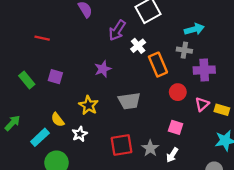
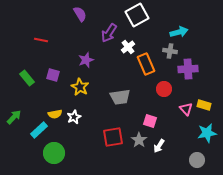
purple star: (103, 69) -> (86, 60), moved
pink triangle: (202, 104) -> (186, 109), moved, turned -32
yellow star: (88, 105) -> (80, 87), moved
yellow semicircle: (58, 120) -> (55, 114), turned -64
pink square: (176, 127) -> (150, 121), moved
white star: (80, 134) -> (74, 117), moved

